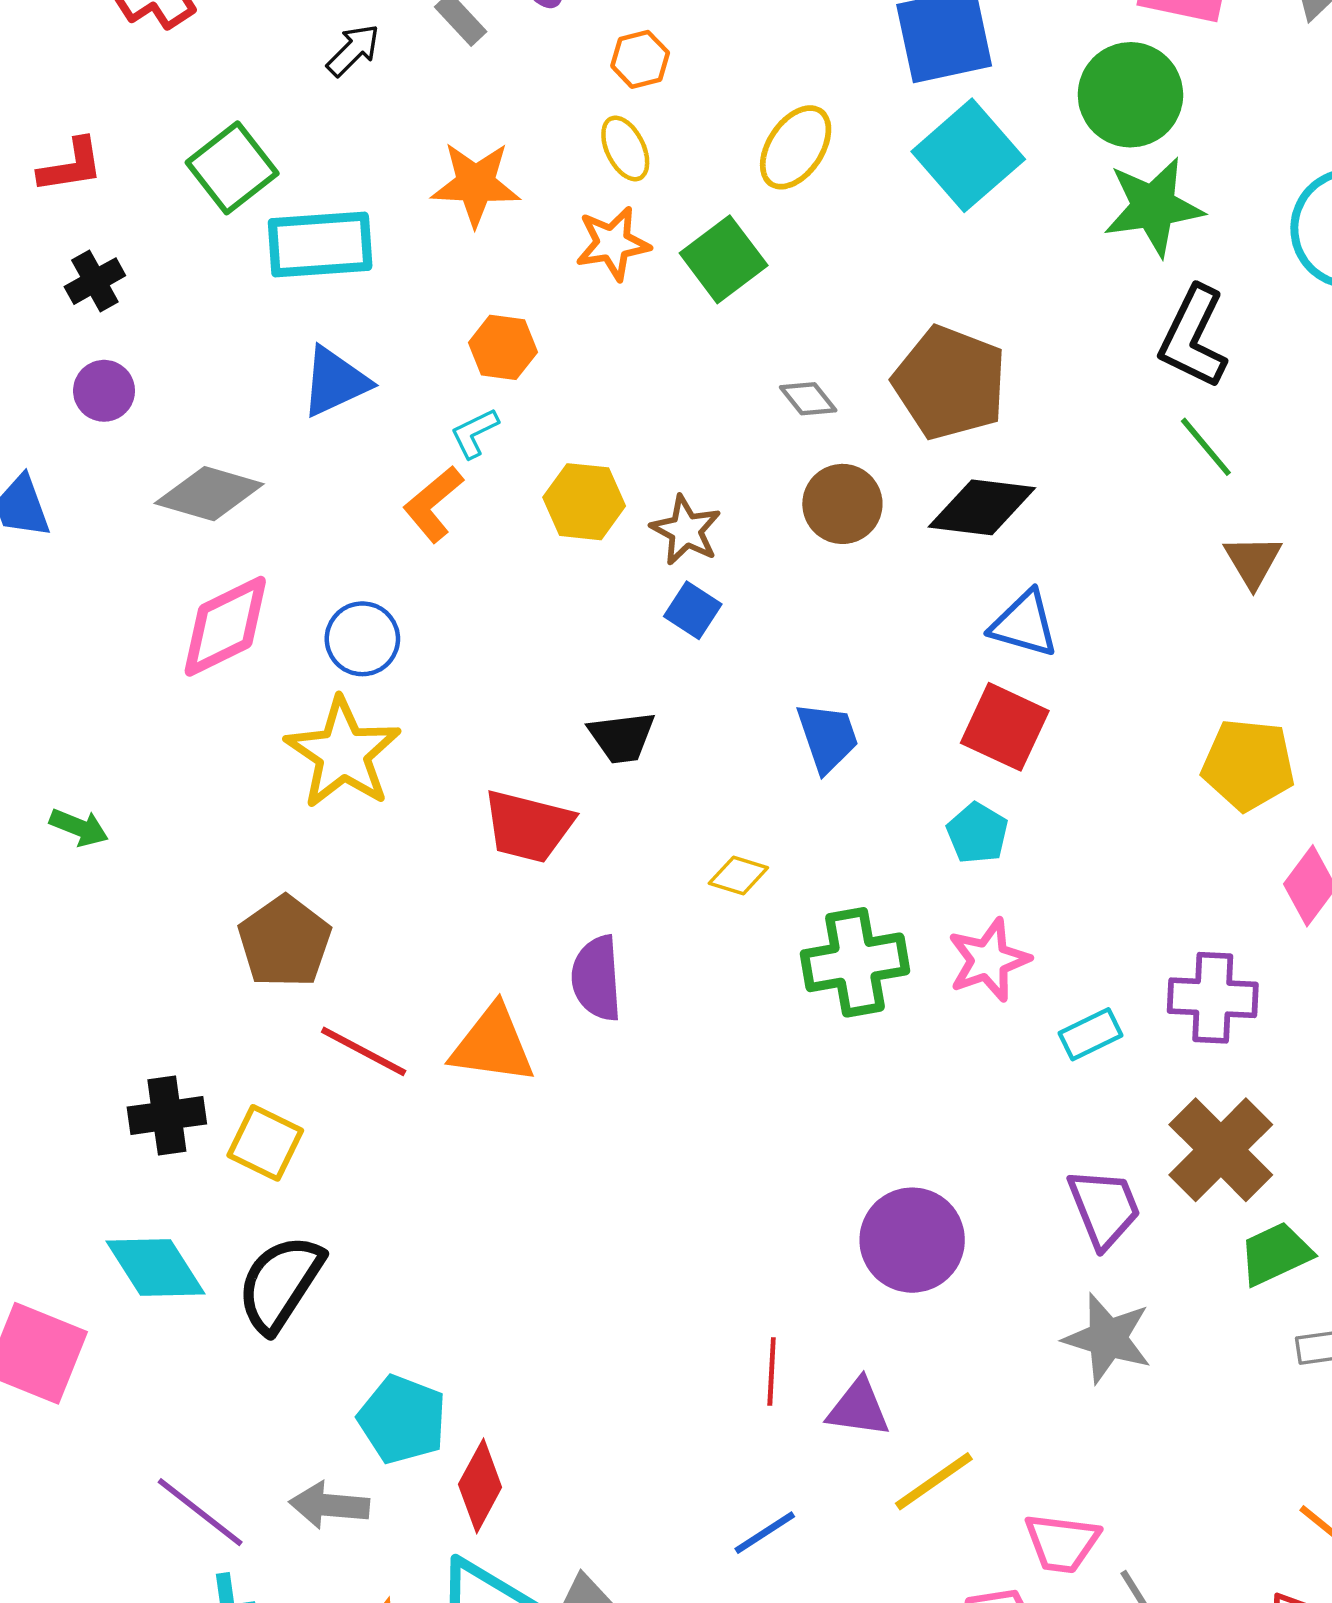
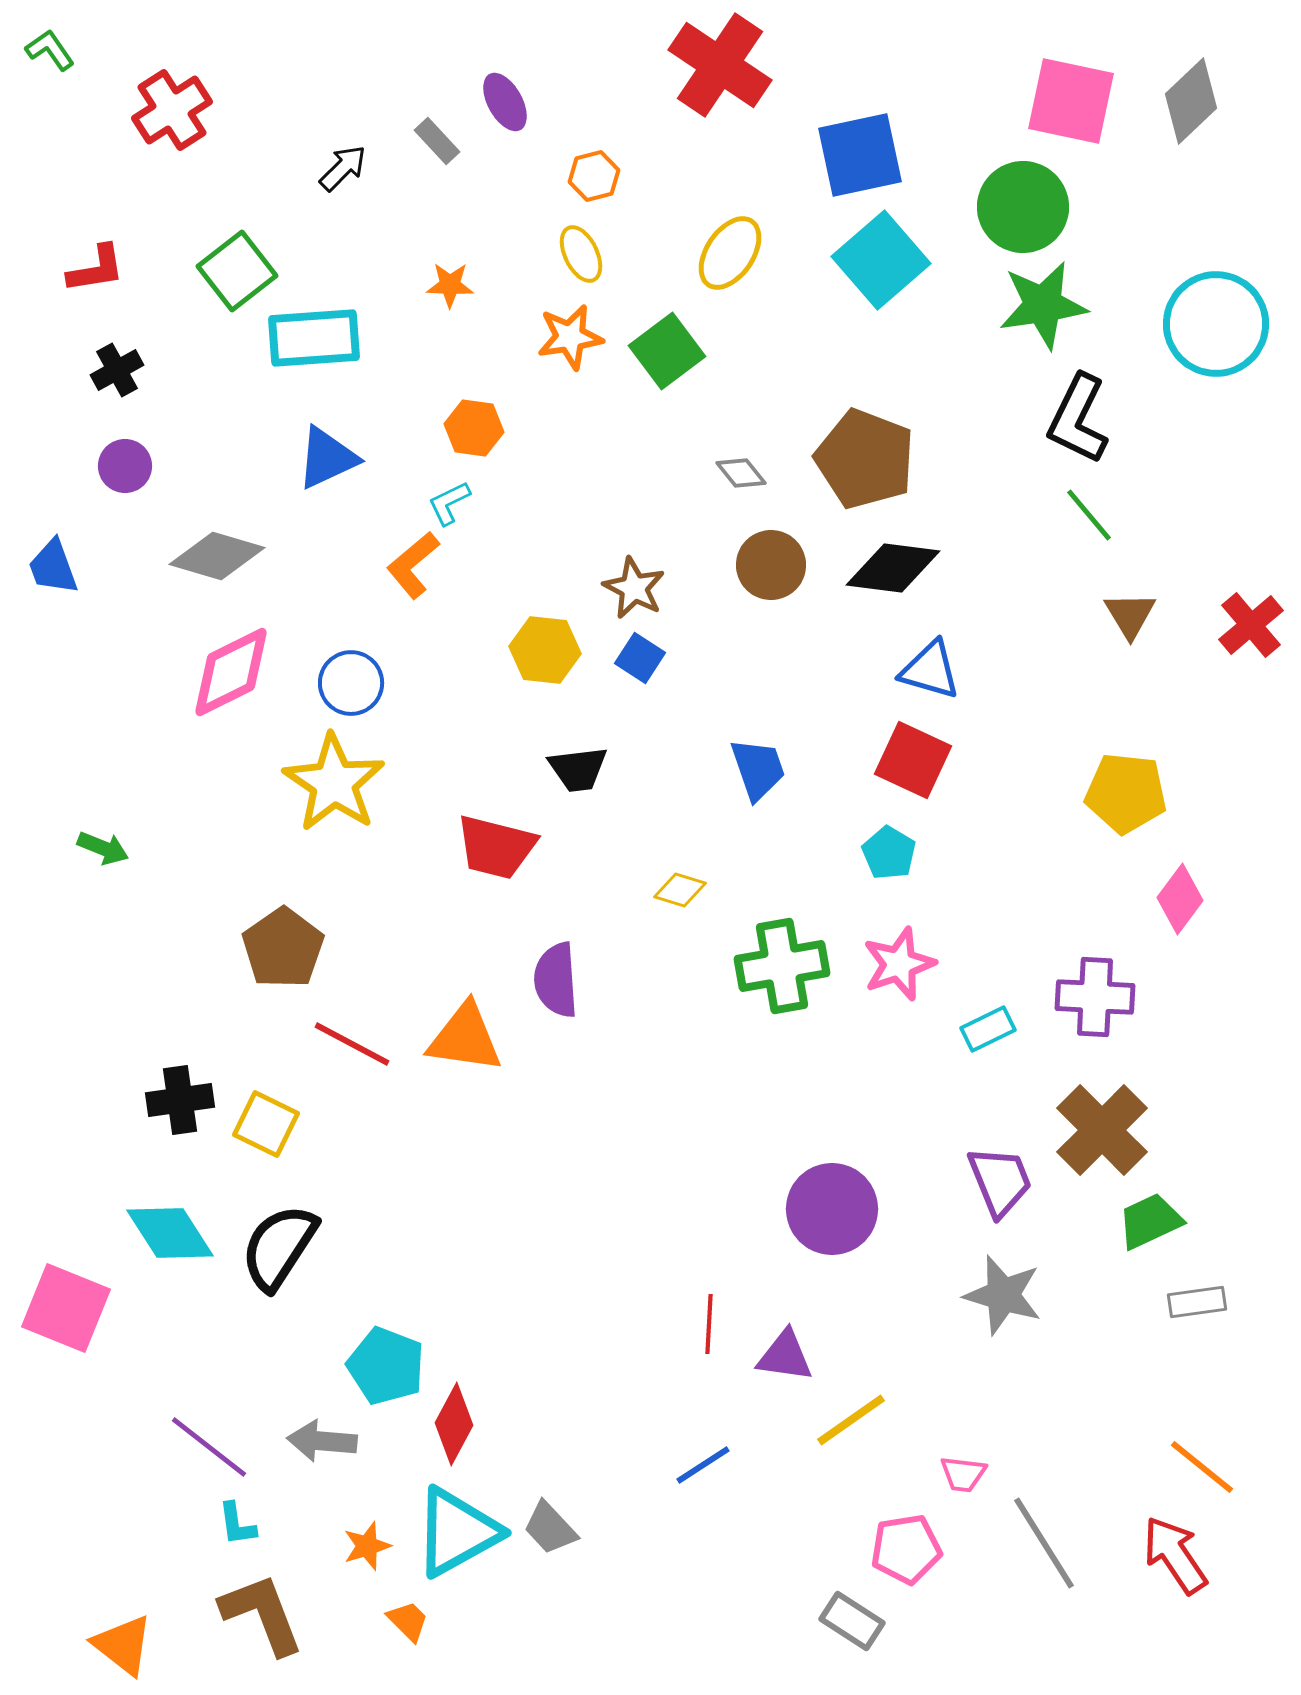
orange star: (476, 184) -> (450, 285), size x0.6
yellow hexagon: (584, 502) -> (545, 650), moved
pink trapezoid: (1062, 1543) -> (963, 1474), size x0.7

